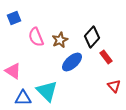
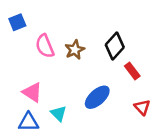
blue ellipse: (72, 62) -> (97, 97), moved
pink triangle: (13, 71) -> (32, 92), moved
cyan triangle: (47, 91) -> (59, 113), size x0.6

